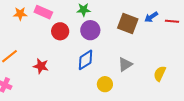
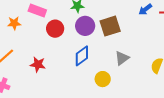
orange star: (20, 14) -> (14, 23), moved
brown square: (128, 24) -> (110, 26), moved, turned -35

